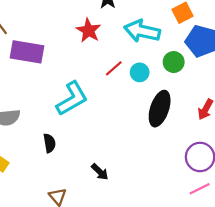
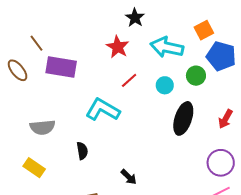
red line: (114, 68) -> (129, 80), moved
cyan L-shape: (72, 99) -> (103, 110), turned -120

